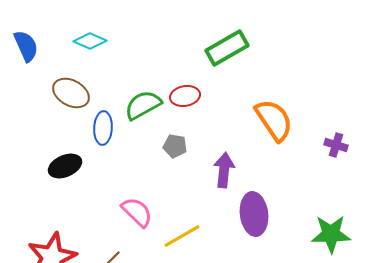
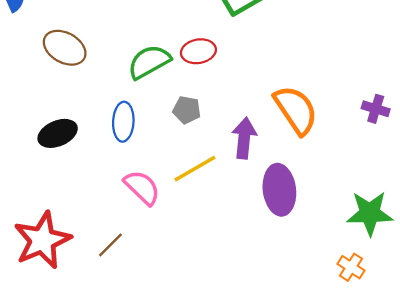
orange semicircle: (274, 120) -> (296, 110), moved
blue ellipse: (103, 128) -> (123, 122), moved
yellow line: (182, 236) -> (195, 169), moved

